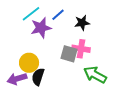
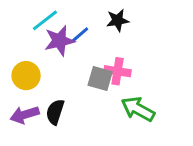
blue line: (58, 15) -> (80, 35), moved
black star: (82, 23) -> (118, 20), moved
yellow circle: (29, 63) -> (26, 76), moved

